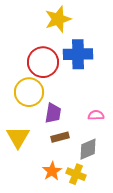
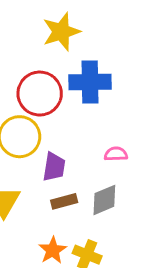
pink semicircle: (96, 115) -> (116, 154), moved
gray diamond: (88, 149) -> (104, 200), moved

